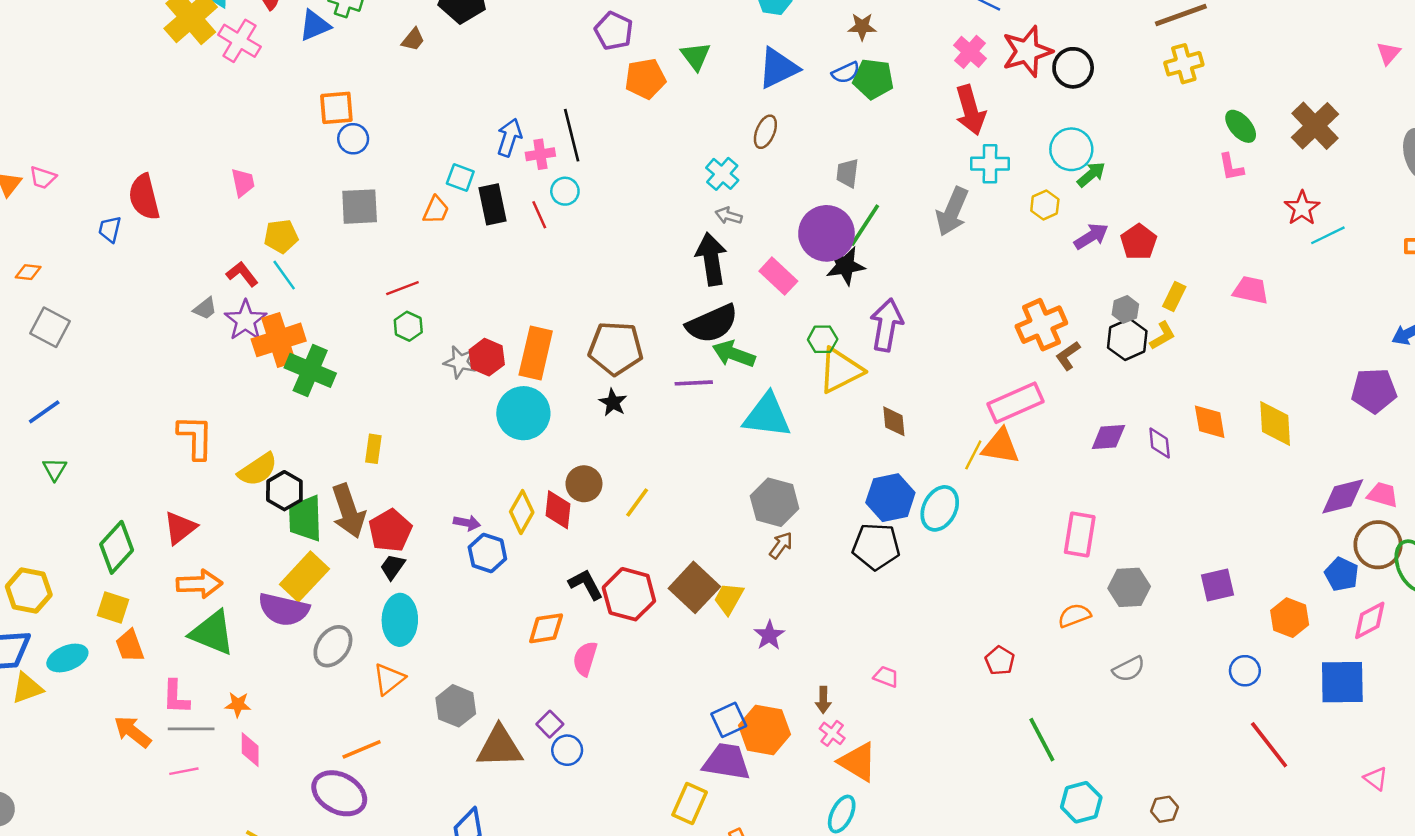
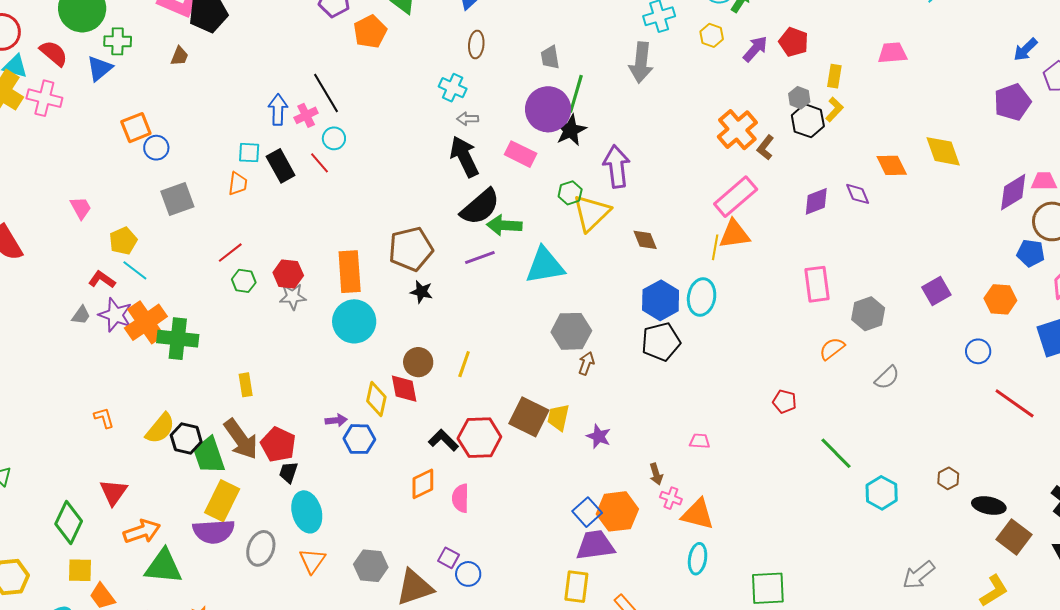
red hexagon: (487, 357) -> (288, 274), moved
orange L-shape: (195, 437) -> (104, 418), size x0.6

